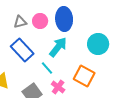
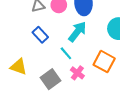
blue rectangle: (22, 50) -> (40, 35), size x0.7

